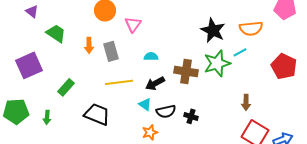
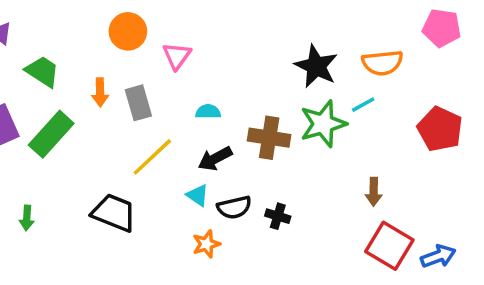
yellow line: (119, 82) -> (152, 157), turned -36
green rectangle: (66, 87) -> (51, 134), moved, size x1.5

